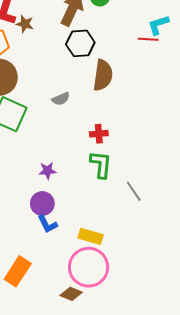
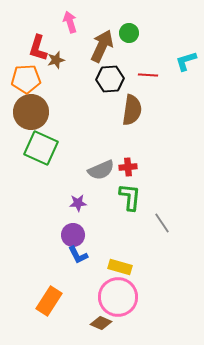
brown star: (25, 24) -> (56, 60), turned -30
red line: (148, 39) -> (148, 75), moved
gray semicircle: (61, 99) -> (101, 170), moved, size x1.5

